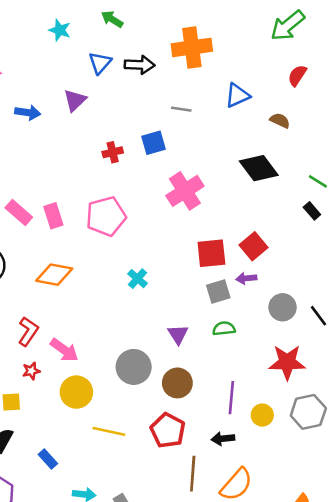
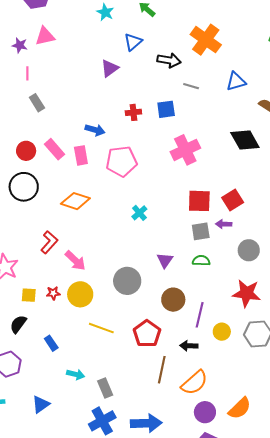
orange cross: (192, 47) -> (206, 40), turned 36
black arrow: (140, 65) -> (169, 60), moved
blue arrow: (28, 112) -> (95, 130), moved
red star: (31, 371) -> (53, 293), moved
brown circle: (177, 383) -> (173, 300), moved

